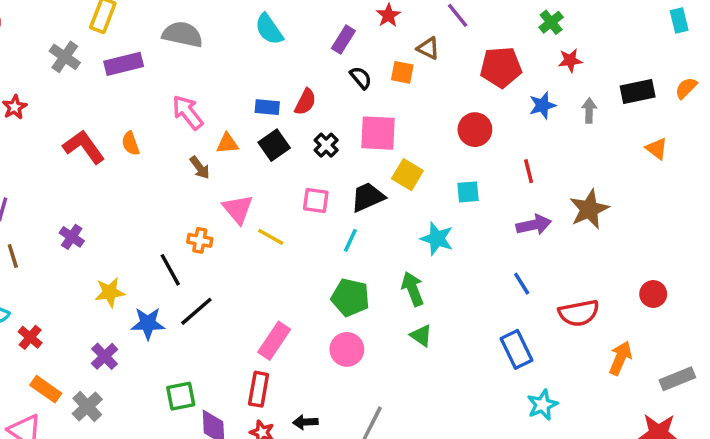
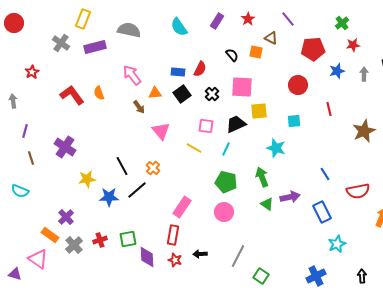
purple rectangle: (343, 40) -> (217, 21), moved
yellow square: (407, 175) -> (259, 111), turned -36
purple arrow: (534, 225) -> (290, 197), moved
purple cross: (72, 237) -> (65, 147), size x1.5
yellow line: (271, 237) -> (194, 148), moved
orange cross: (200, 240) -> (153, 168), moved, turned 32
red cross: (30, 337) -> (100, 240), moved, turned 32
purple cross: (105, 356) -> (66, 217), moved

